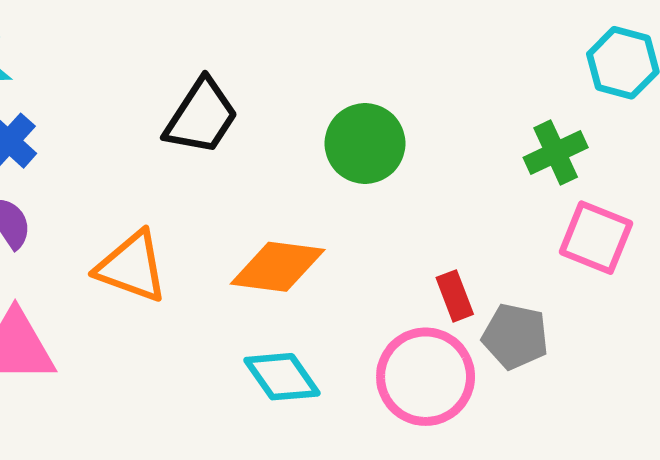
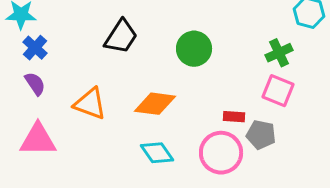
pink square: (596, 238) -> (278, 91), moved
red rectangle: (455, 296) -> (234, 117), turned -65

